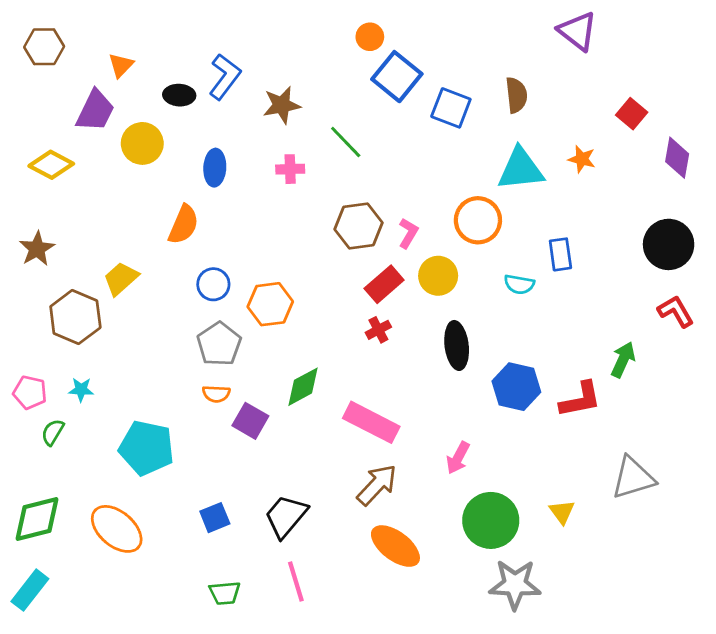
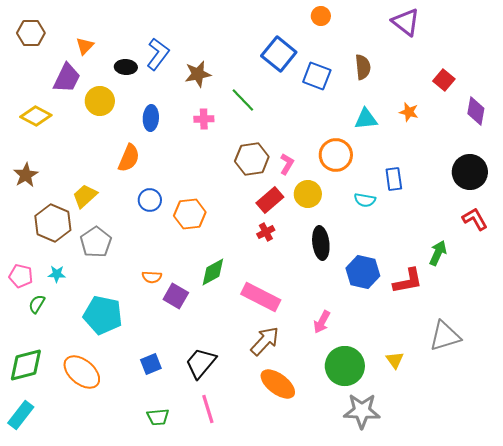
orange circle: (370, 37) -> (321, 16), moved
cyan triangle: (521, 169) -> (366, 119), size x0.7
gray pentagon: (219, 344) -> (96, 242), moved

